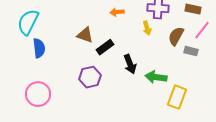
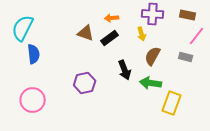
brown triangle: (85, 35) -> (86, 33), moved
brown semicircle: (176, 36) -> (153, 56), moved
black rectangle: (105, 47) -> (110, 38), moved

